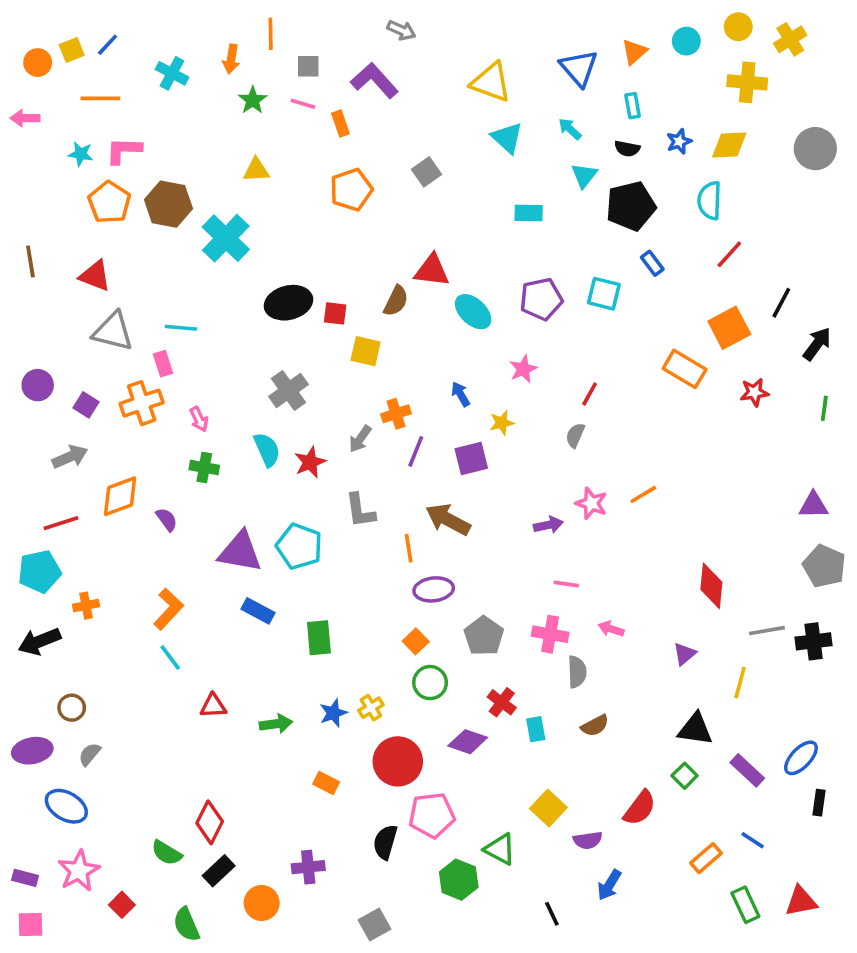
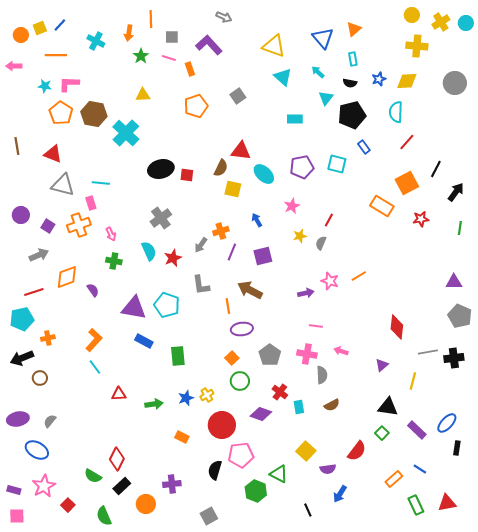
cyan circle: (686, 41) -> (466, 23), moved
yellow square: (366, 351) -> (233, 189), moved
yellow star: (502, 423) -> (300, 236), moved
brown circle: (72, 708) -> (40, 378), moved

